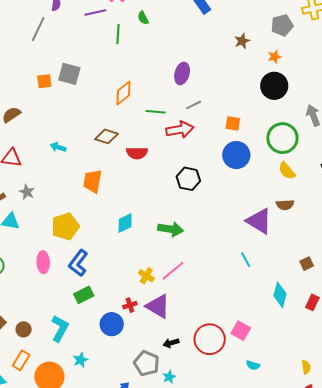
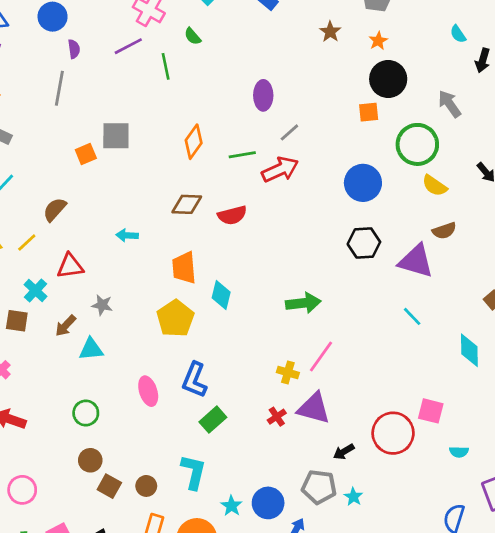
orange square: (233, 123) -> (369, 112), moved
black hexagon: (188, 179) -> (364, 243), moved
cyan diamond: (125, 223) -> (221, 295), moved, turned -35
yellow pentagon: (65, 226) -> (175, 318), moved
blue circle: (112, 324) -> (268, 503), moved

